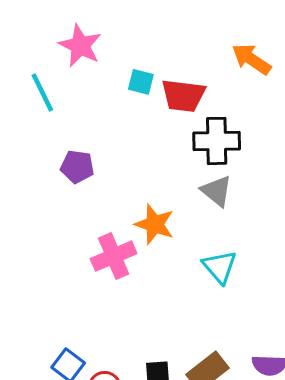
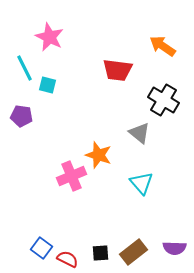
cyan square: (141, 82) -> (48, 85), moved
black cross: (217, 141) -> (164, 100), moved, turned 32
purple pentagon: (77, 167) -> (22, 116), moved

